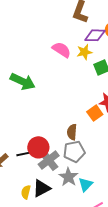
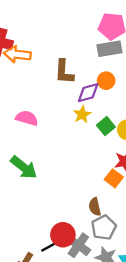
pink semicircle: (62, 50) -> (27, 118), moved
green arrow: (23, 81) -> (24, 167), turned 30

